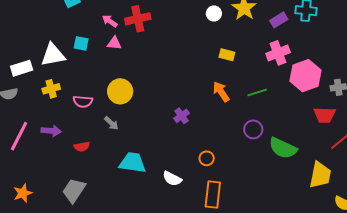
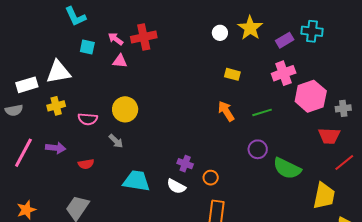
cyan square: (81, 43) -> (87, 47), moved
purple cross: (182, 116) -> (185, 164), moved, turned -35
white semicircle: (172, 179) -> (176, 186), moved

